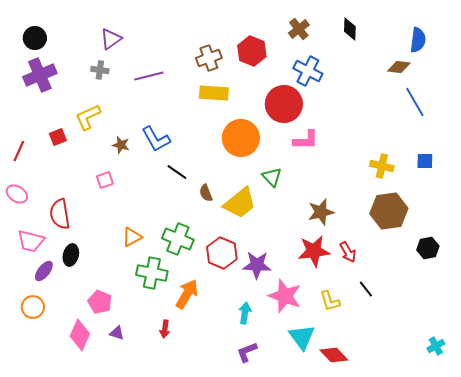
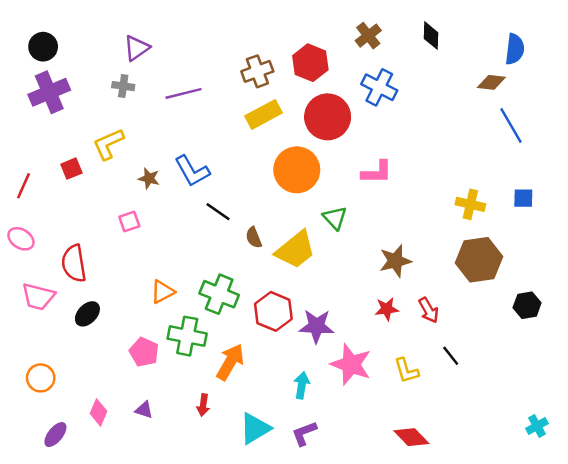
yellow rectangle: (214, 93) -> (264, 114), turned -32
red circle: (284, 104) -> (328, 117), moved
red star: (314, 251) -> (387, 309), size x0.6
black ellipse: (71, 255) -> (87, 314), turned 30
purple ellipse: (44, 271) -> (55, 435), moved
pink pentagon: (100, 302) -> (144, 352), moved
pink diamond: (80, 335) -> (99, 412), size x0.7
cyan triangle: (302, 337) -> (255, 428), moved, turned 36

